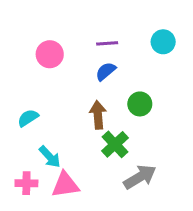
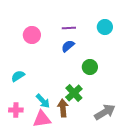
brown arrow: (98, 115) -> (63, 108), moved
cyan arrow: (50, 157) -> (43, 101), moved
gray arrow: (140, 177) -> (105, 112), moved
pink cross: (26, 183) -> (16, 110), moved

